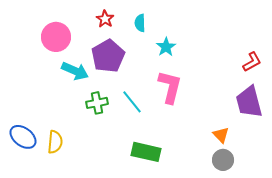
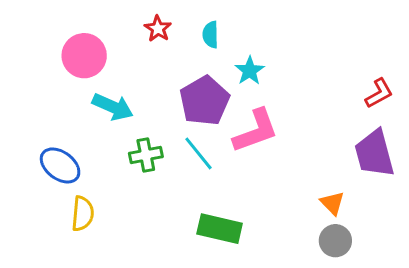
purple pentagon: (108, 56) -> (204, 101), moved
pink L-shape: (170, 87) -> (256, 131), turned 56
blue ellipse: (23, 137) -> (60, 165), moved

